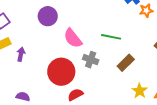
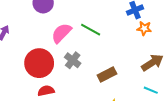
green line: (111, 37) -> (91, 30), moved
pink semicircle: (73, 38) -> (61, 33), turned 65

